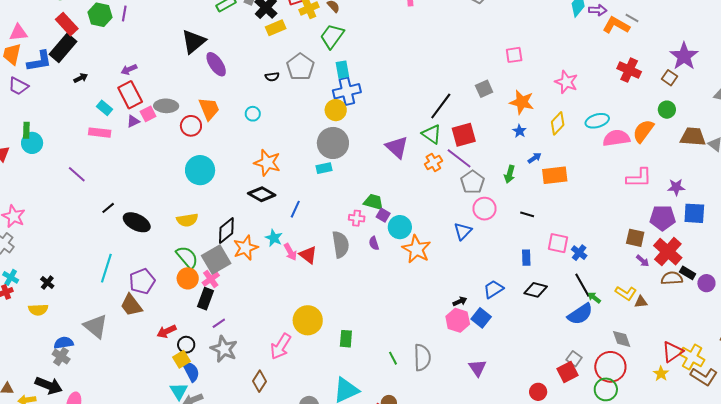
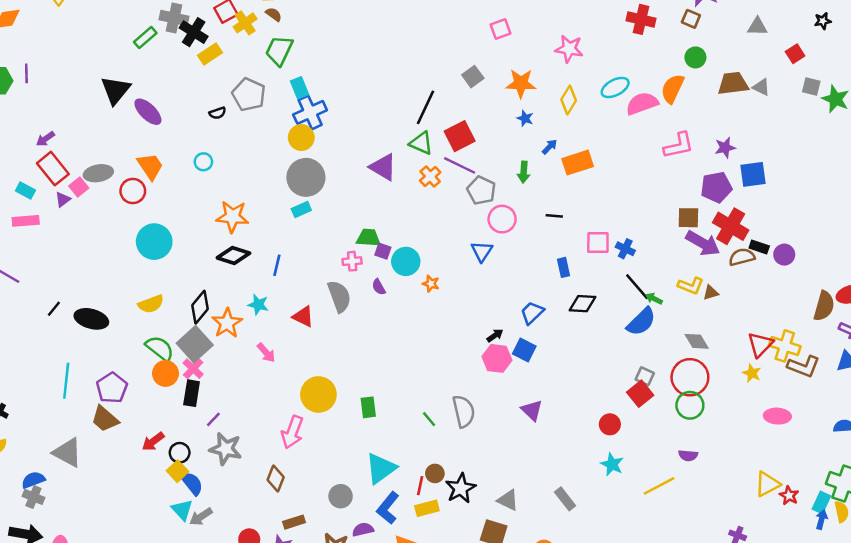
orange star: (416, 249) -> (431, 284), size x0.5
pink arrow: (290, 252) -> (266, 353), moved
purple arrow: (643, 261) -> (703, 243), size x2.0

